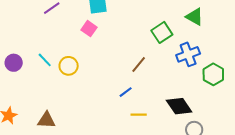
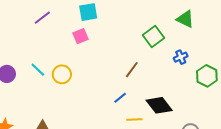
pink square: (89, 29) -> (80, 36), turned 35
blue cross: (188, 54) -> (181, 57), size x0.6
black diamond: (179, 106) -> (159, 105), moved

